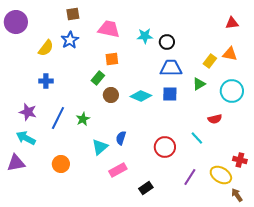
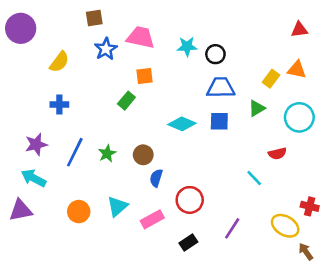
blue star: (70, 40) -> (106, 49), moved
brown circle: (111, 95) -> (143, 155), moved
purple star: (28, 112) -> (36, 144), turned -30
cyan triangle: (100, 147) -> (117, 206), moved
red circle: (165, 147) -> (190, 200), moved
purple line: (190, 177) -> (232, 228), moved

